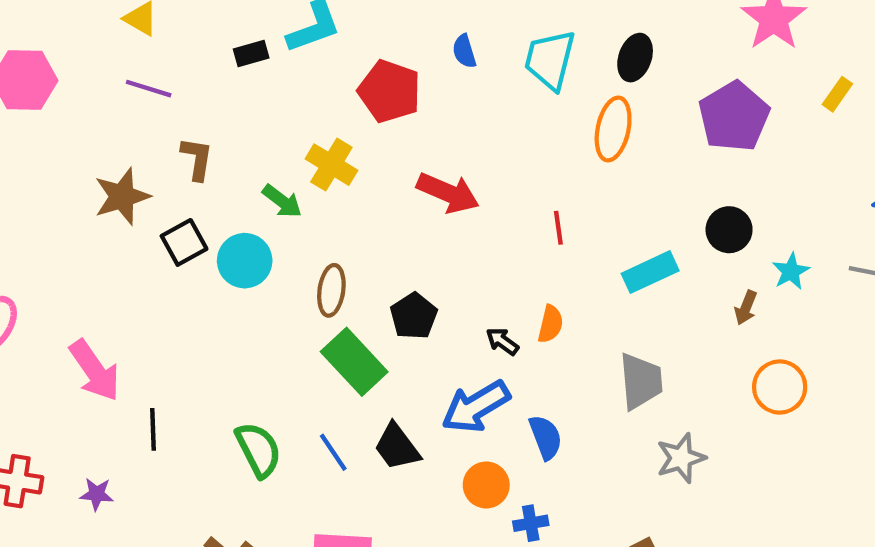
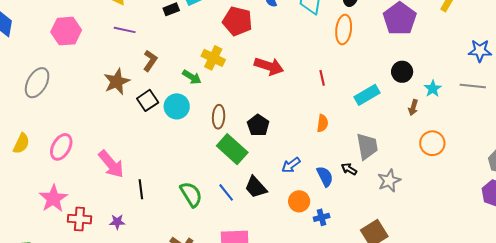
brown L-shape: (197, 159) -> (150, 61), turned 30
black arrow: (502, 341) -> (349, 169), moved
blue arrow: (476, 407) -> (291, 165), size x0.6

